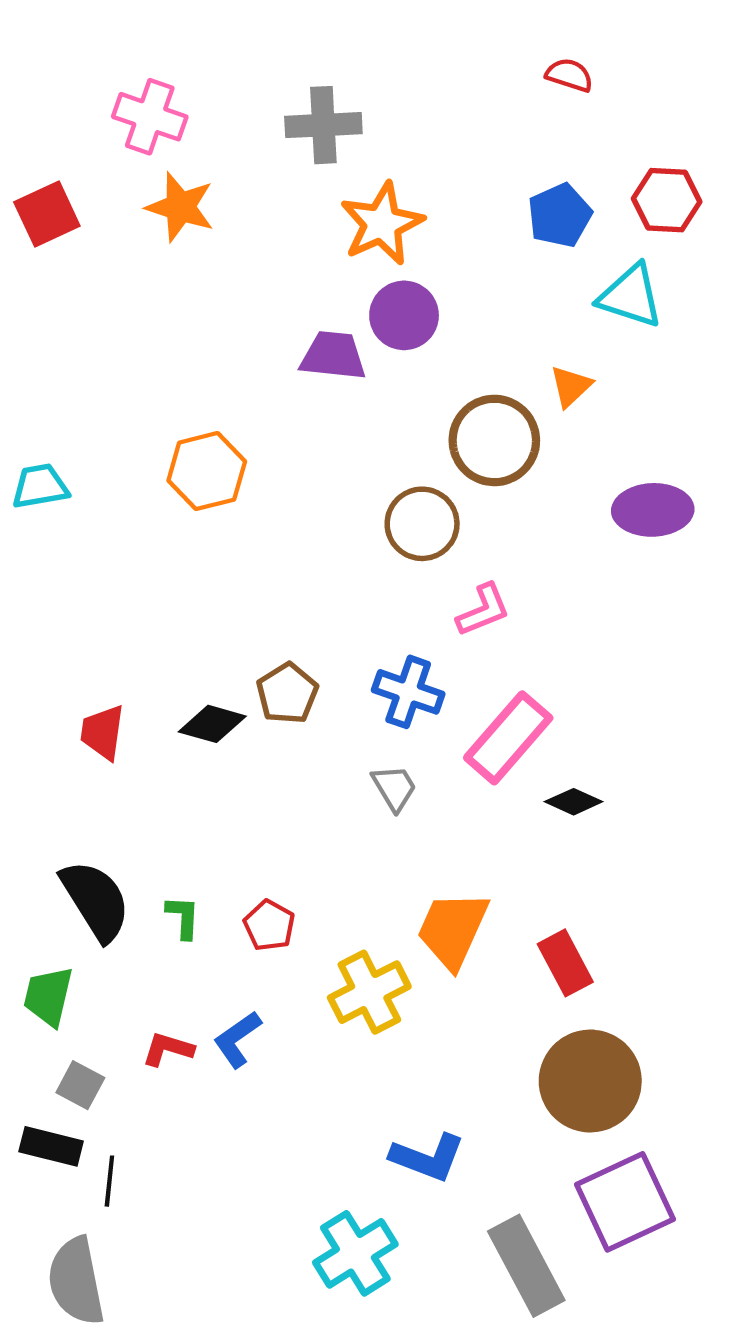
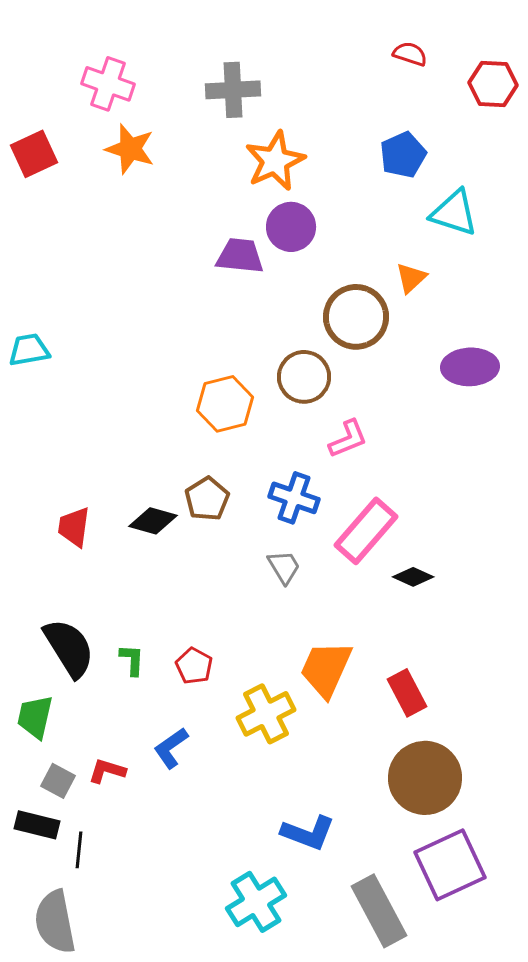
red hexagon: (667, 200) -> (493, 84), moved
orange hexagon: (207, 471) -> (225, 404), moved
red L-shape: (168, 1049) -> (107, 771), moved

